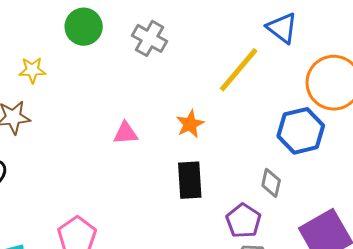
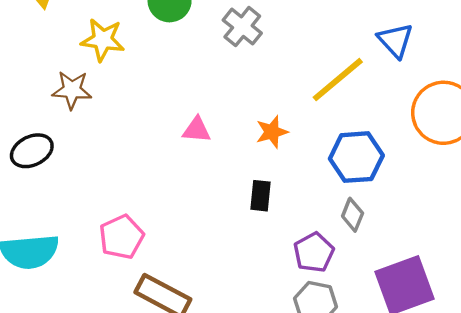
yellow star: (32, 70) -> (103, 40), size x1.4
blue hexagon: (301, 131) -> (356, 157), moved
black rectangle: (190, 180) -> (261, 196), size x0.7

